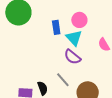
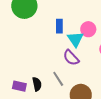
pink circle: (79, 20) -> (88, 29), moved

